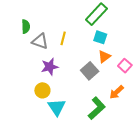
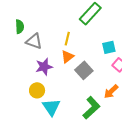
cyan square: (100, 37) -> (109, 47), moved, turned -32
yellow line: (63, 38) -> (67, 39), moved
orange triangle: (104, 57) -> (67, 57), moved

